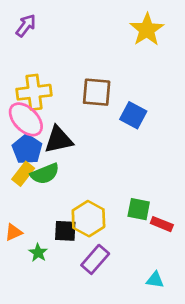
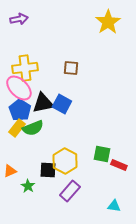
purple arrow: (26, 26) -> (19, 19), turned 42
brown square: (97, 92) -> (71, 68), size x0.7
blue square: (133, 115) -> (62, 104), moved

